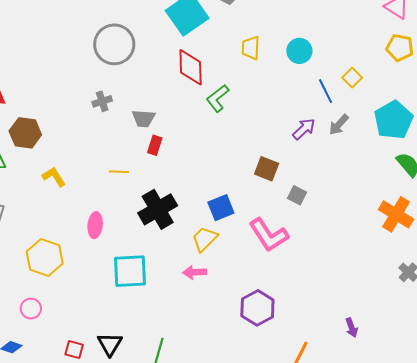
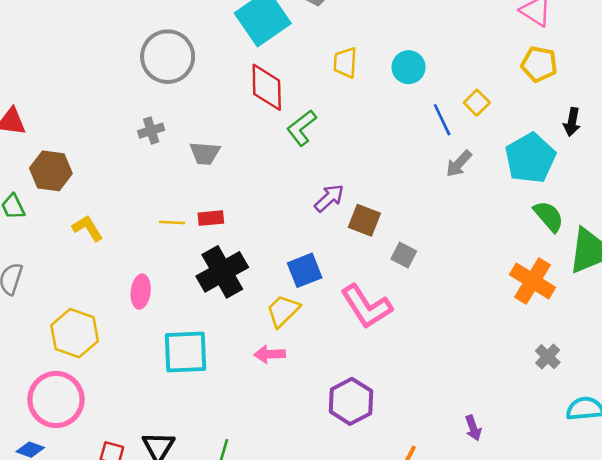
purple arrow: (304, 129) -> (329, 198), moved
red rectangle: (155, 145) -> (211, 218), moved, turned 66
pink circle: (31, 309) -> (56, 399), size x2.0

